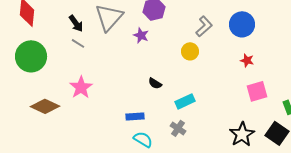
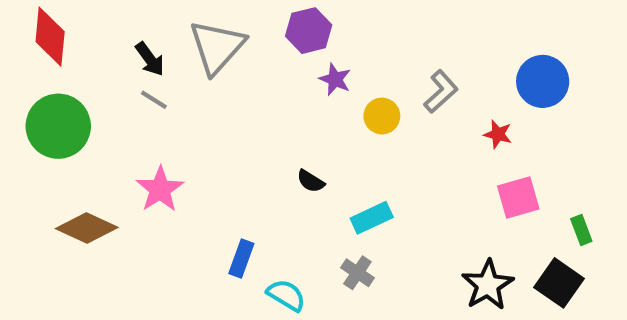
blue circle: (242, 24) -> (543, 81), moved
gray L-shape: (204, 26) -> (441, 92), moved
purple star: (141, 35) -> (335, 79), moved
blue rectangle: (135, 116) -> (241, 258), moved, turned -66

